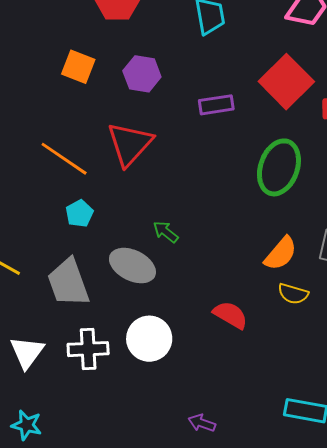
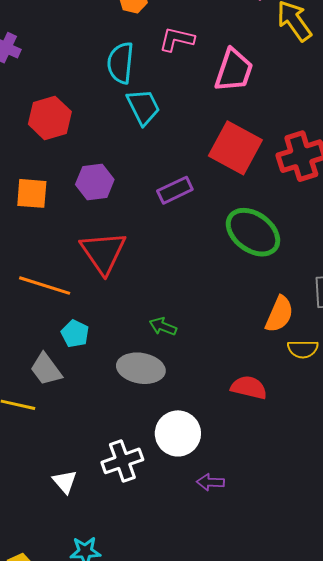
green ellipse: (279, 167) -> (253, 232), turned -56
gray trapezoid: (68, 283) -> (46, 369), moved, size x0.7
white triangle: (27, 352) -> (65, 482), size x0.7
purple arrow: (202, 423) -> (210, 482), moved

